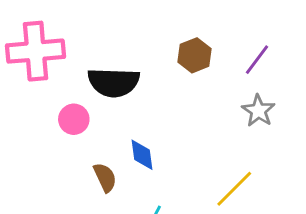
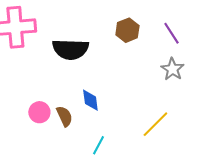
purple line: (257, 60) -> (171, 33), turned -70
pink circle: (74, 119) -> (39, 112), moved

